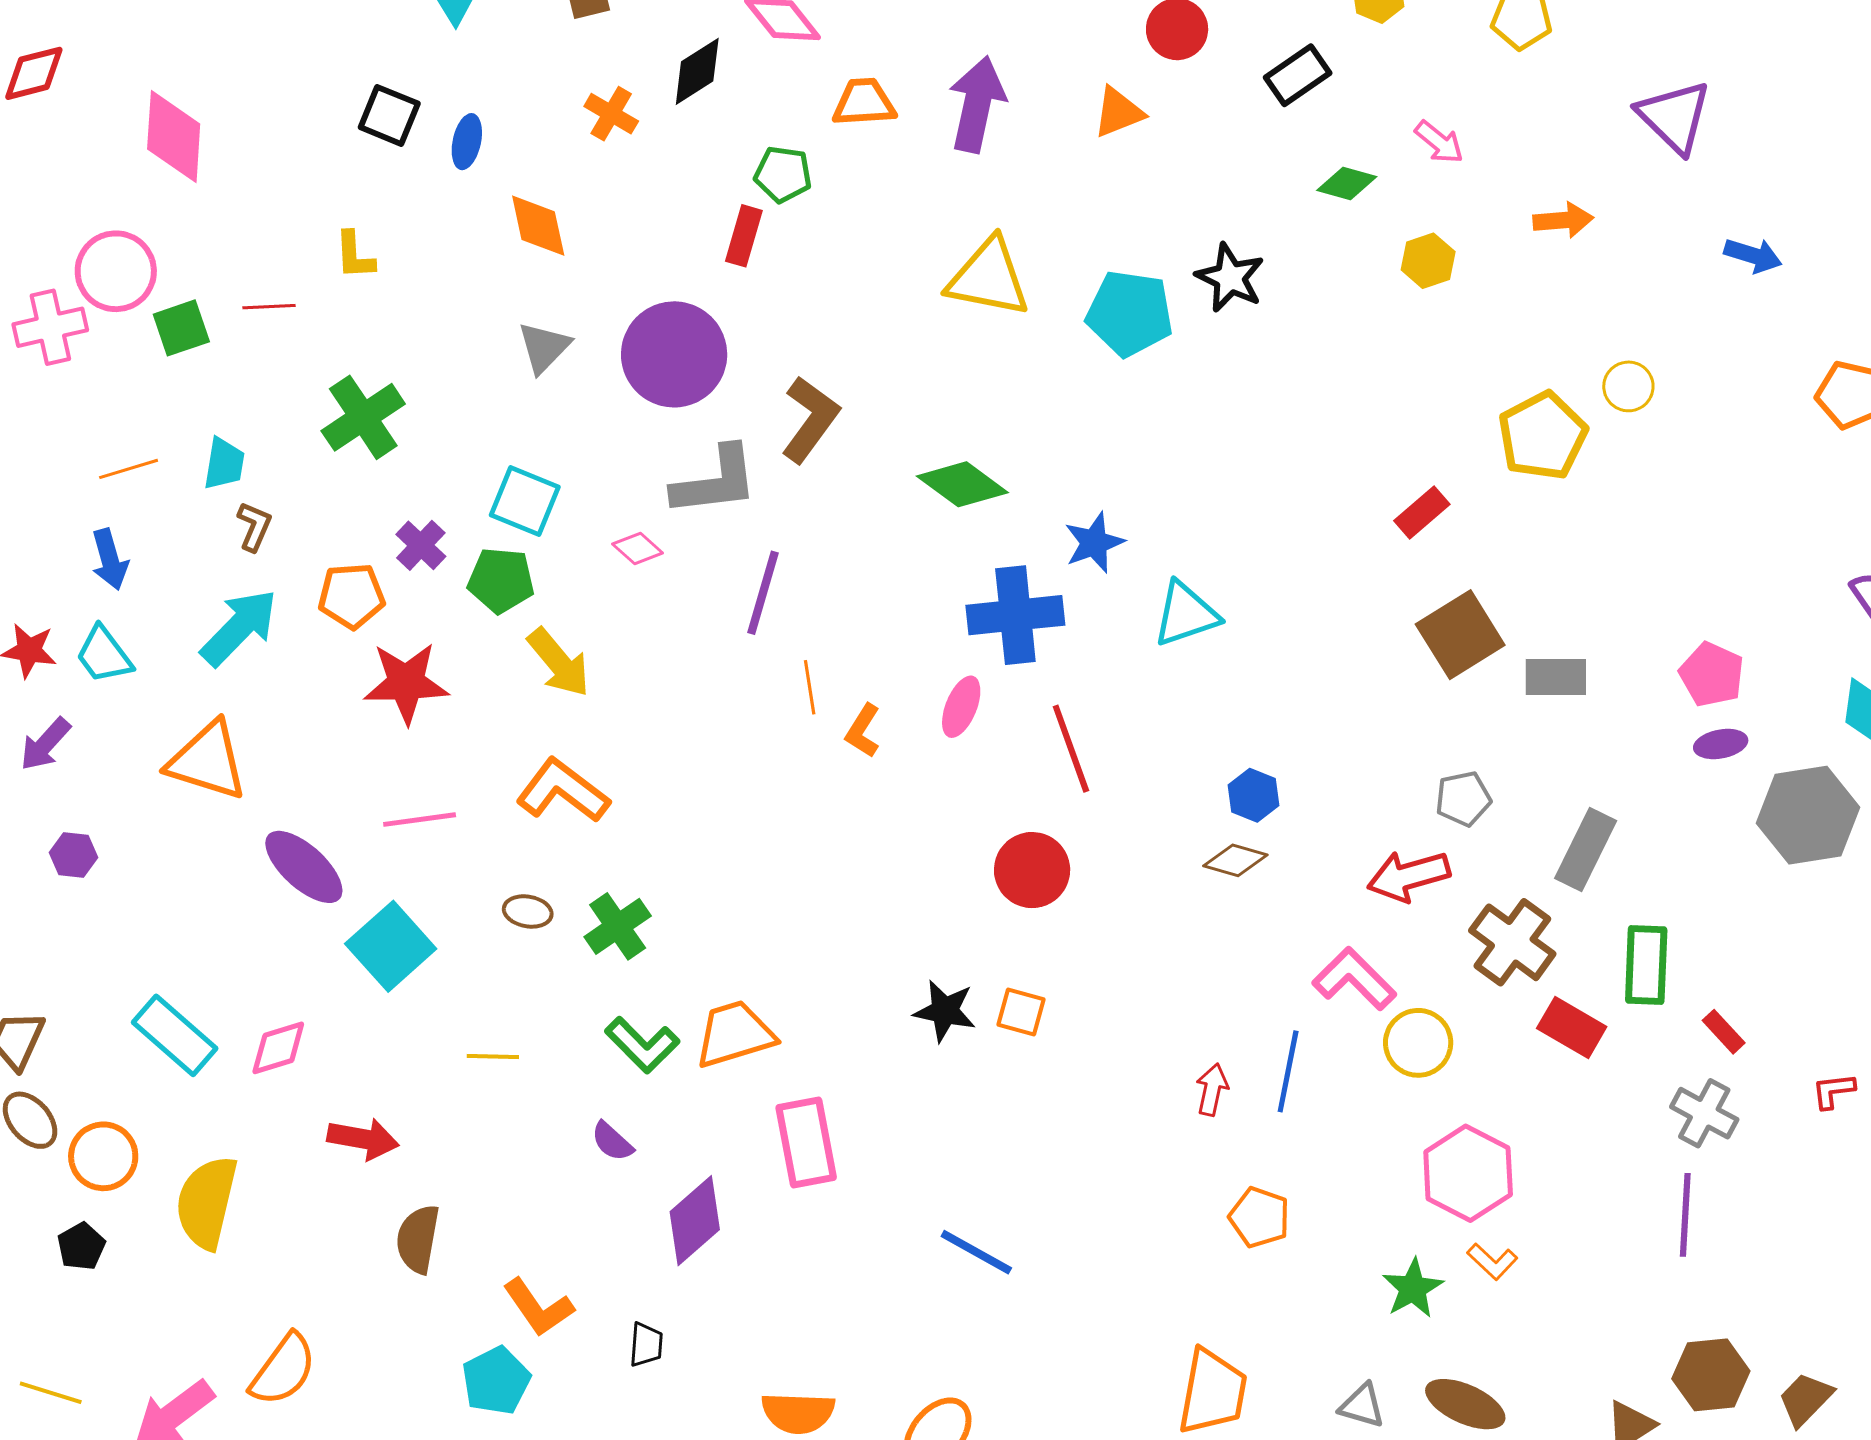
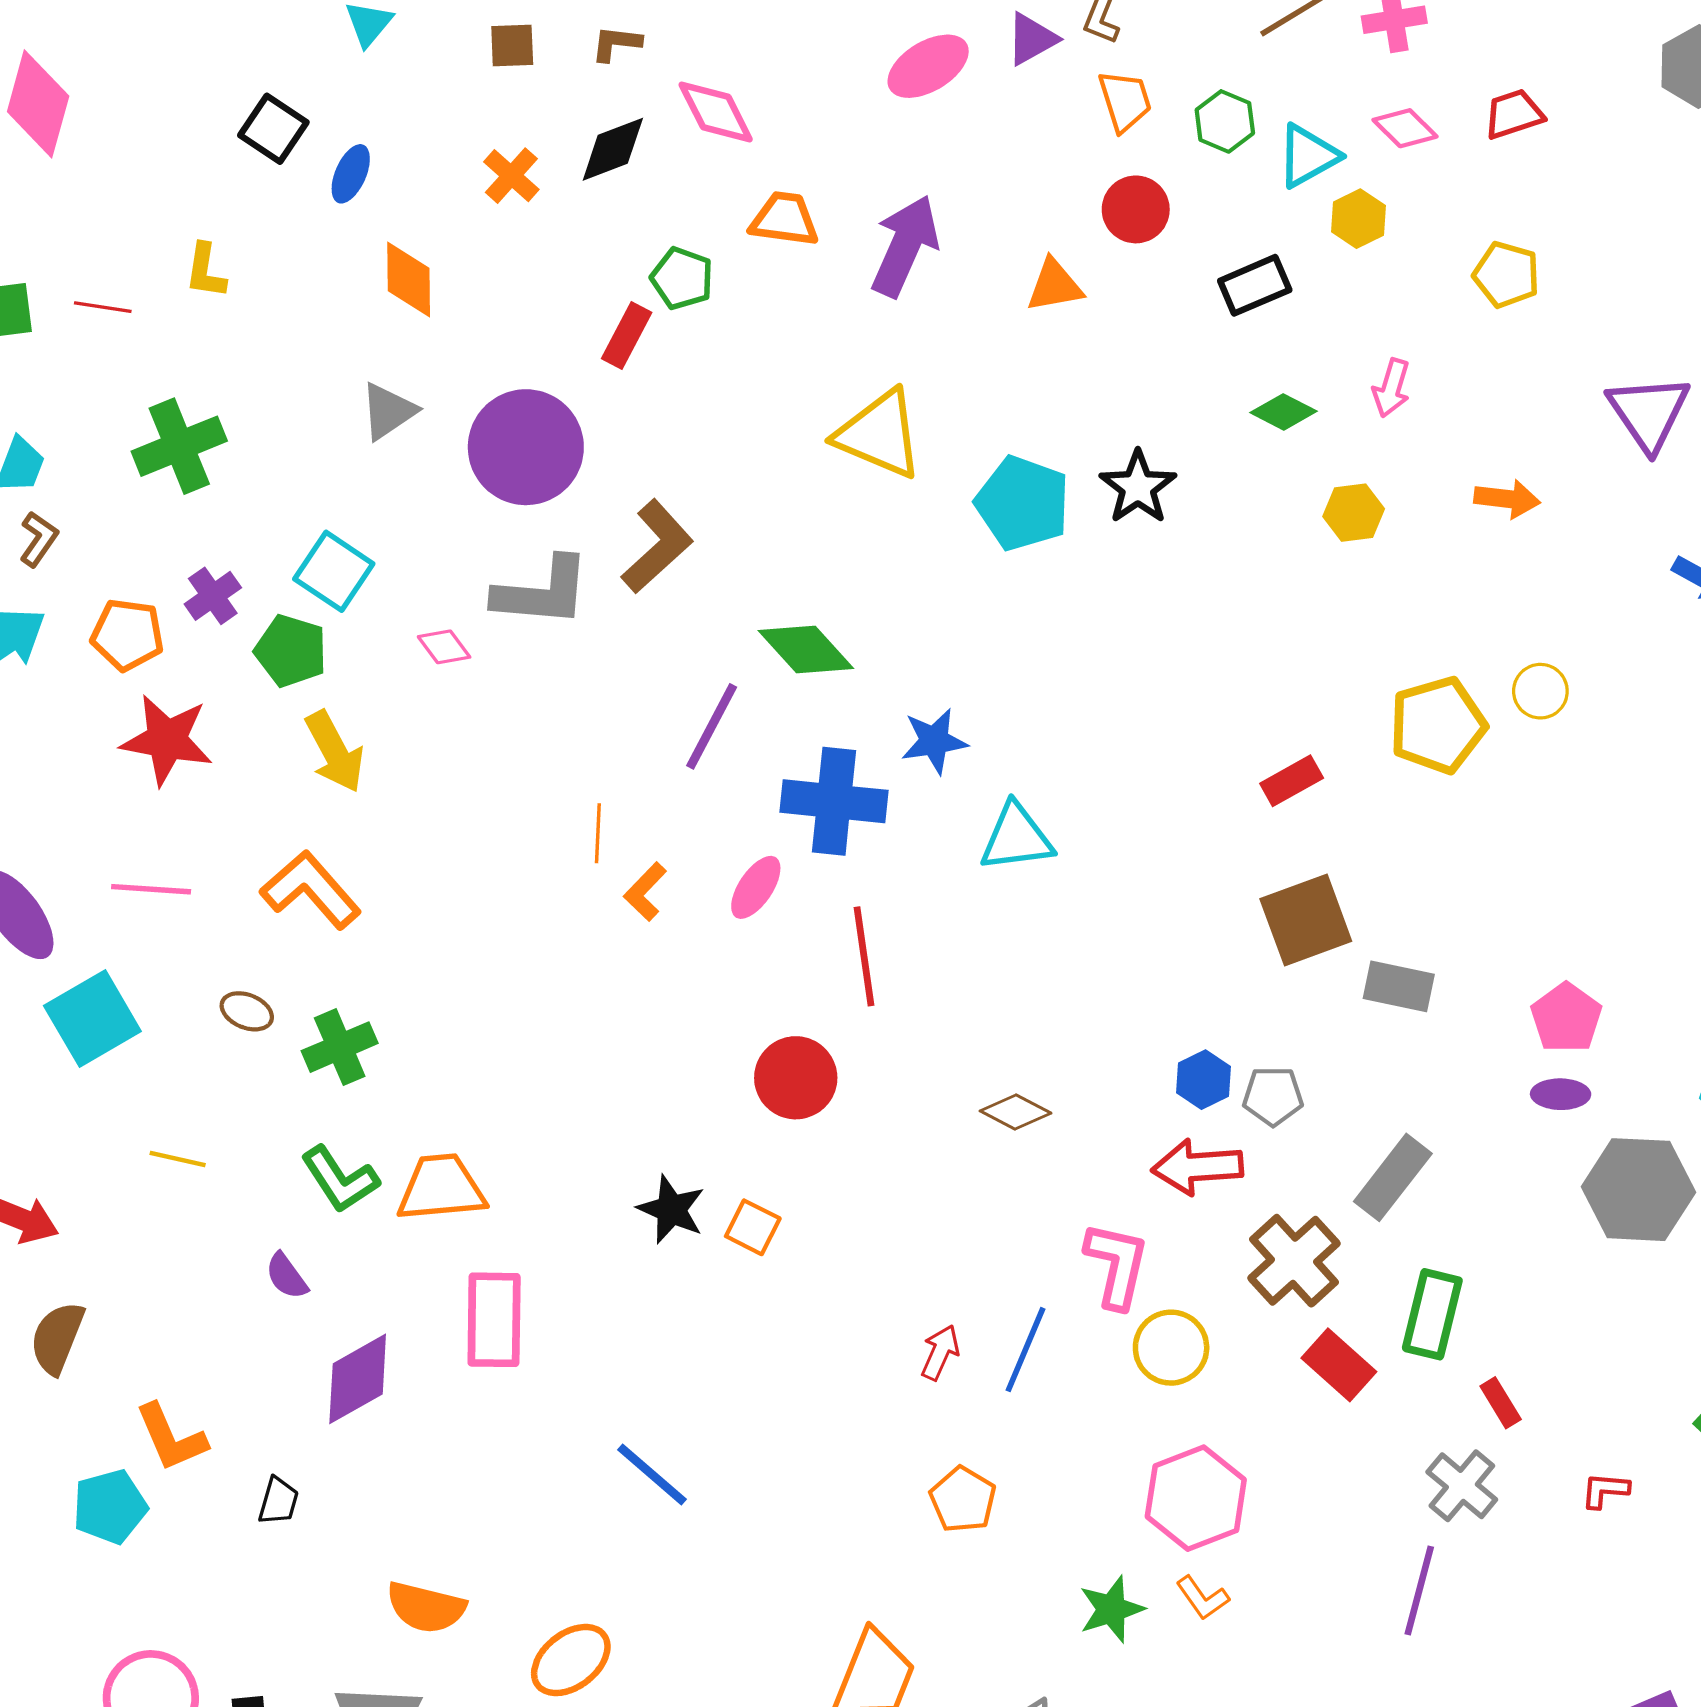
pink arrow: (1439, 142) -> (1391, 388), turned 56
purple line: (763, 593) -> (712, 726), moved
blue hexagon: (1254, 795) -> (1203, 1080), moved
pink L-shape: (1354, 979) -> (1117, 1265), turned 46

